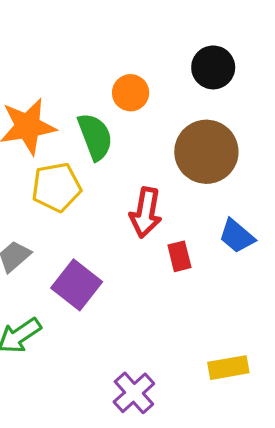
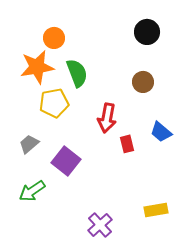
orange circle: (131, 93) -> (54, 38), moved
brown circle: (206, 152) -> (143, 82), size x0.6

